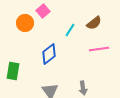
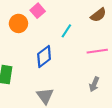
brown semicircle: (94, 23) -> (98, 15), moved
gray arrow: (83, 88) -> (94, 84), moved, turned 32

